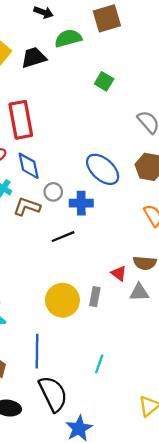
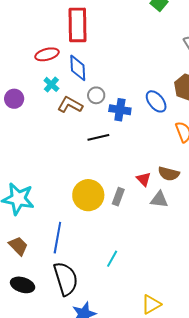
blue ellipse: (103, 169) -> (156, 101), moved, size x0.7

